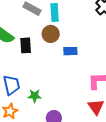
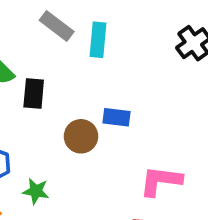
brown circle: (51, 34) -> (81, 136), moved

